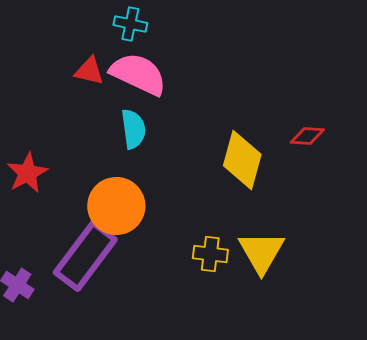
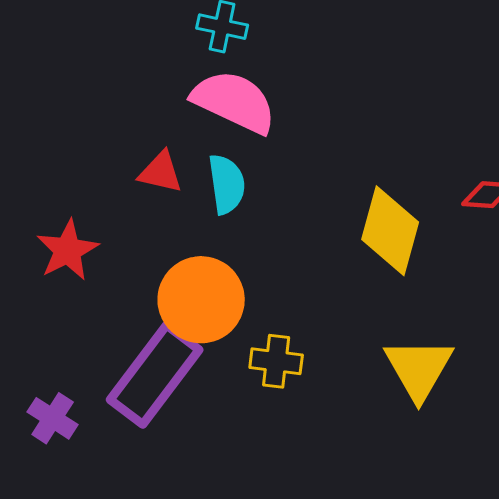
red triangle: (89, 71) -> (161, 172), moved
yellow cross: (210, 254) -> (276, 361), moved

